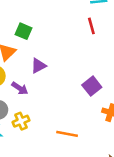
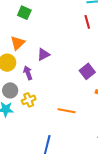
green square: (23, 31) -> (24, 13), moved
purple arrow: (20, 88) -> (28, 73), turned -144

